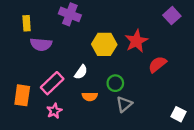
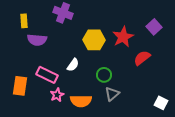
purple square: (172, 16) -> (154, 27), moved
pink rectangle: (52, 83) -> (47, 75), turned 70
orange semicircle: (90, 96) -> (81, 101), moved, size x1.5
pink star: (54, 111) -> (57, 95), moved

